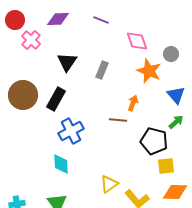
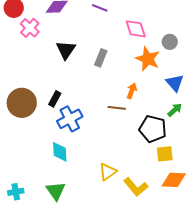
brown circle: (23, 95) -> (22, 103), moved
black rectangle: (56, 99) -> (55, 99), moved, size x0.7

